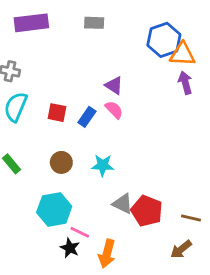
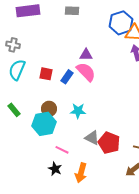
purple triangle: (114, 85) -> (86, 55), turned -32
pink semicircle: (114, 110) -> (86, 72), size x1.5
cyan hexagon: (54, 209) -> (44, 124), moved
pink line: (80, 232) -> (62, 150), moved

